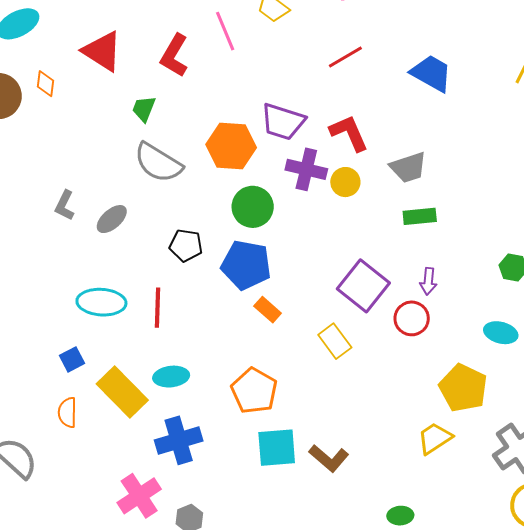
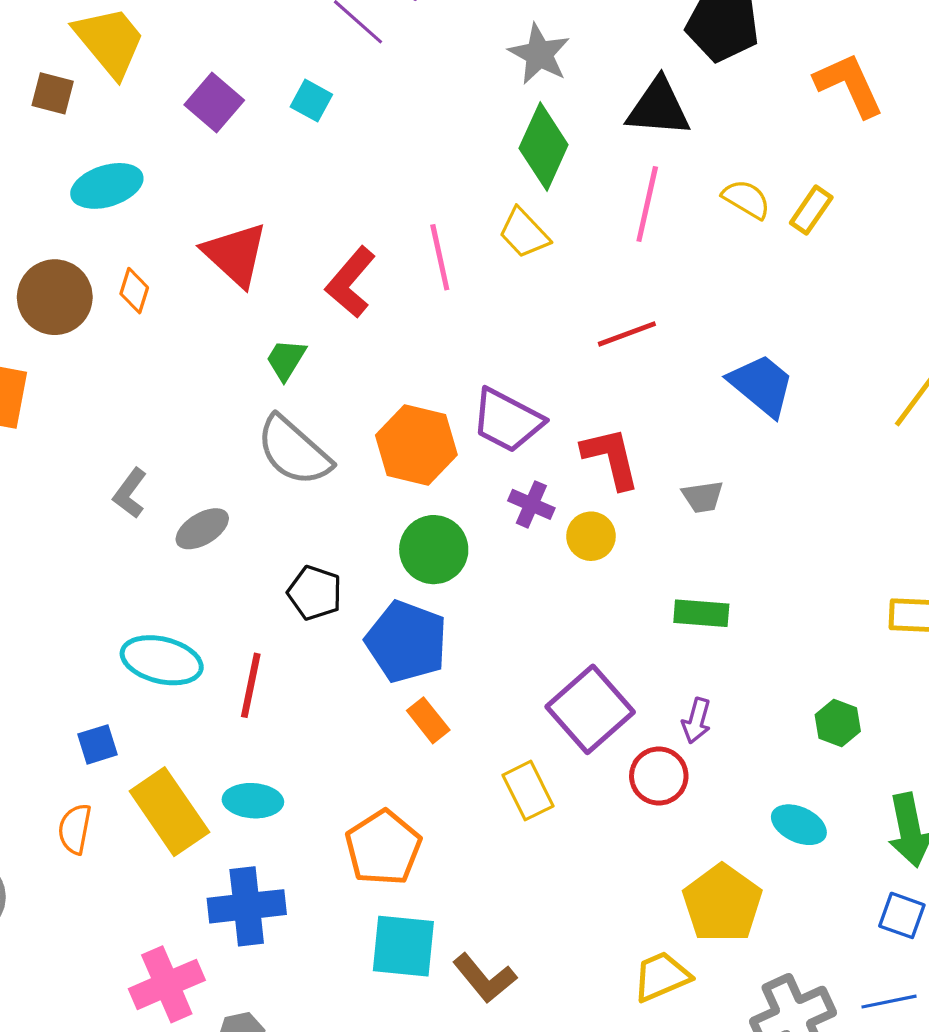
gray trapezoid: (408, 167) -> (703, 497), moved, size x0.7
purple cross: (306, 169) -> (531, 504), size x0.7

